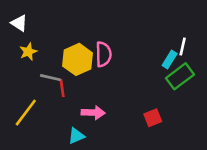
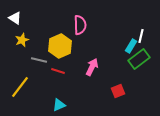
pink semicircle: (104, 54) -> (80, 25), moved
red line: (62, 88) -> (58, 71), moved, turned -64
pink arrow: (93, 113) -> (92, 67), moved, turned -66

